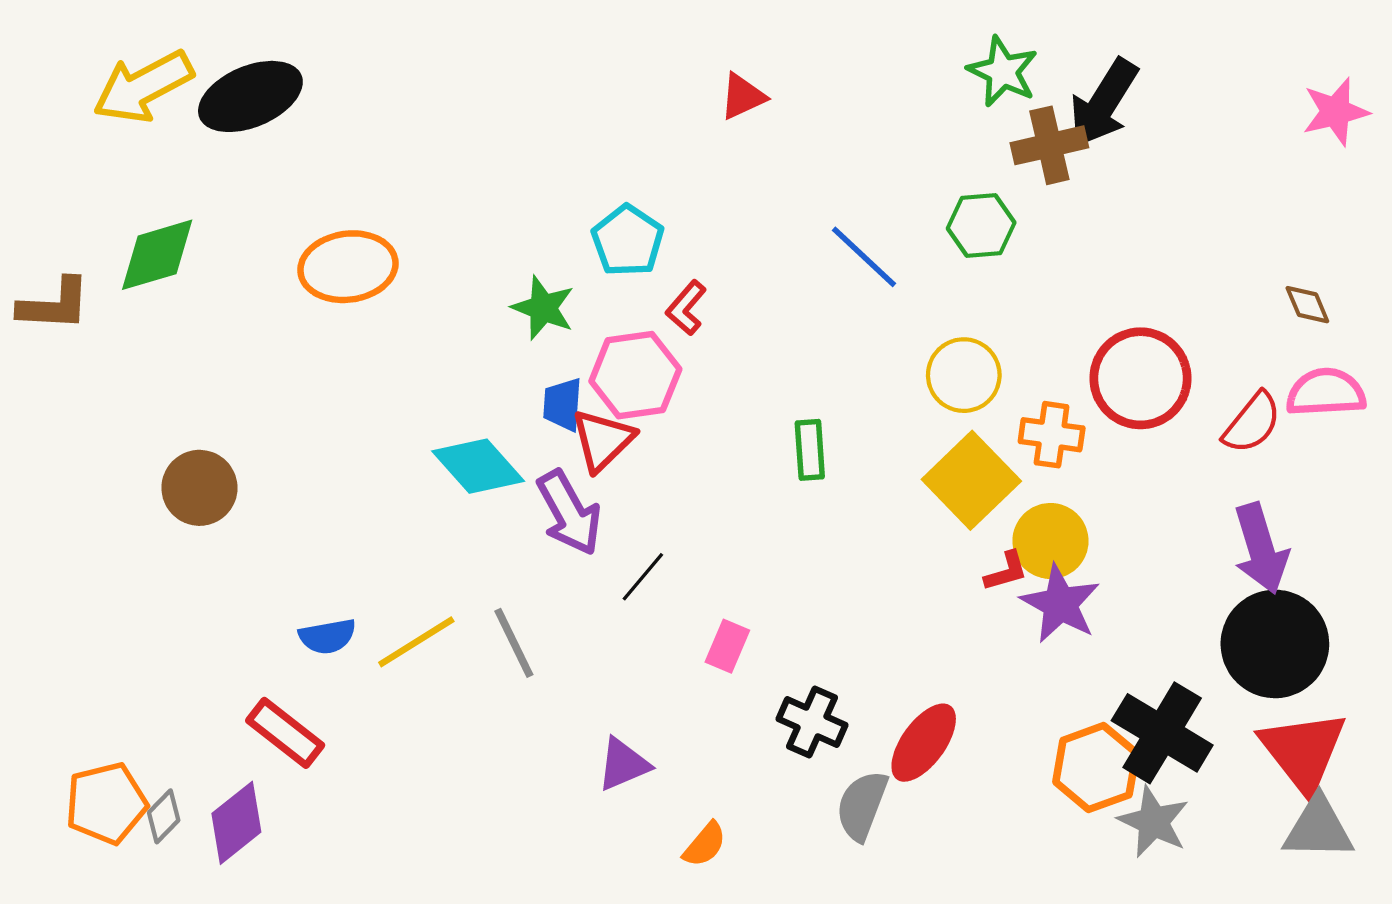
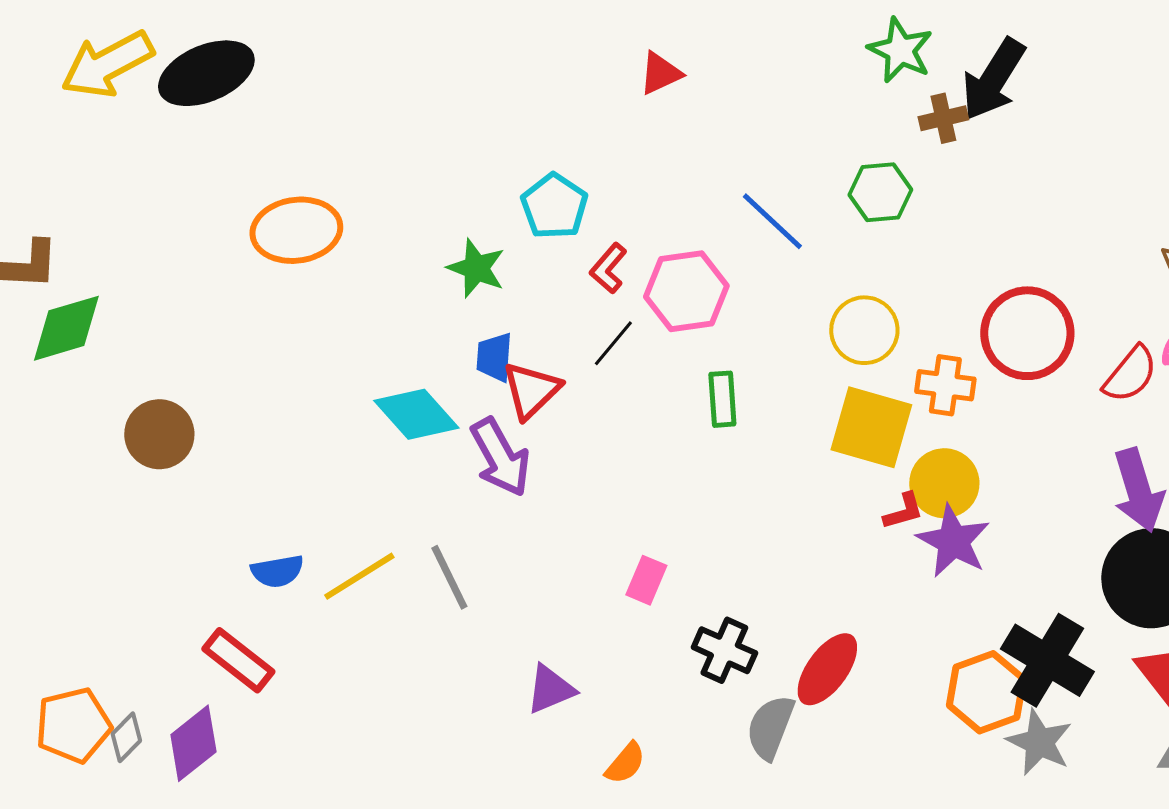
brown cross: (1049, 145) -> (943, 118), size x0.7
green diamond: (157, 255) -> (66, 328), moved
pink hexagon: (635, 375) -> (686, 291), moved
yellow square: (971, 480) -> (871, 427), turned -30
black line: (643, 577) -> (613, 343), moved

